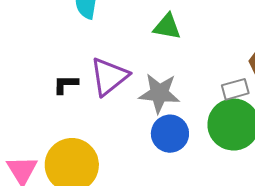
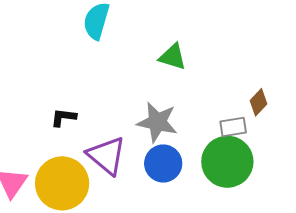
purple triangle: (109, 76) -> (107, 156), moved, turned -48
black L-shape: (66, 84) -> (63, 117), moved

